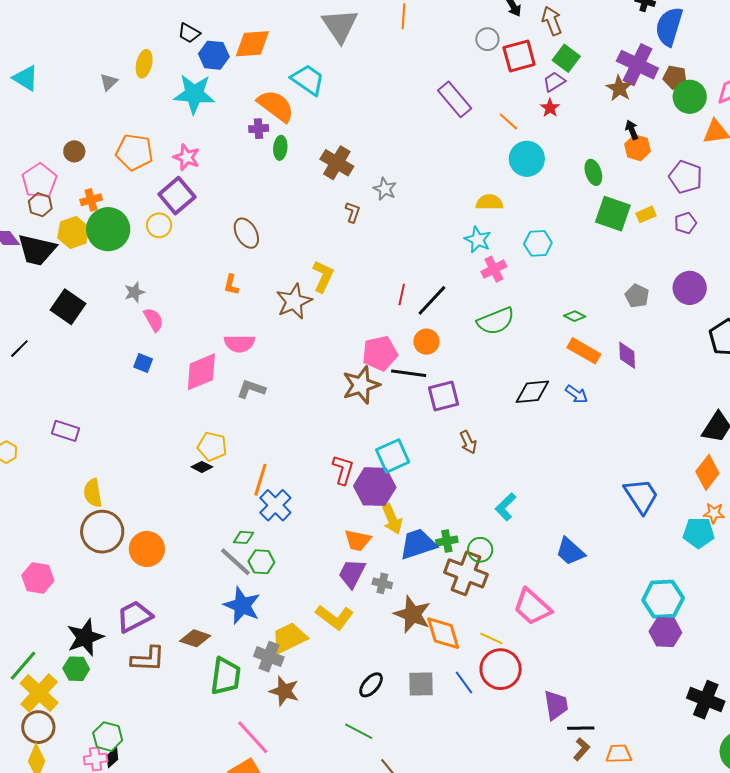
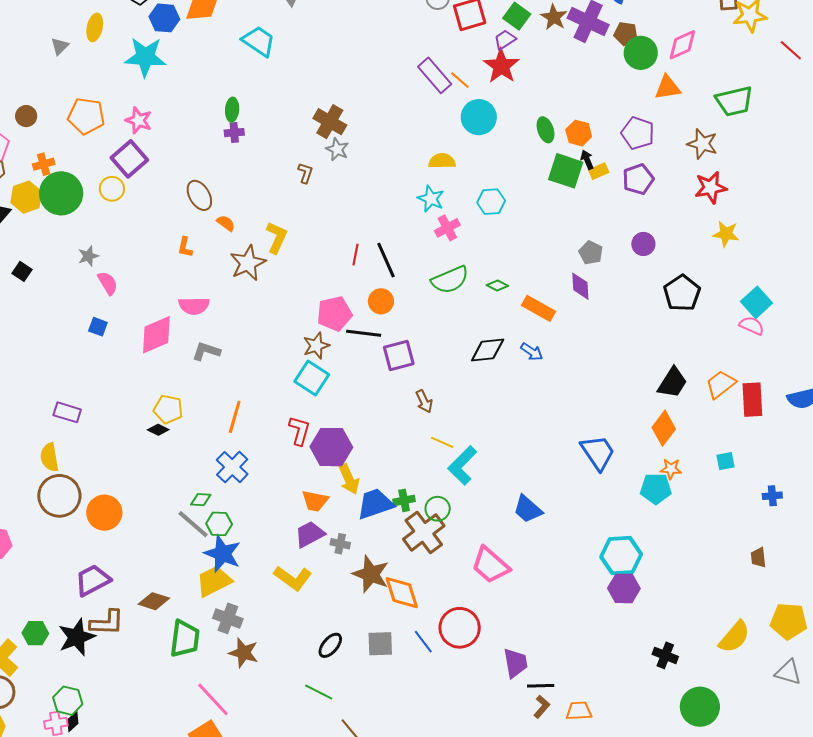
brown star: (619, 88) -> (554, 17), moved
purple rectangle: (455, 99) -> (435, 75), moved
orange semicircle: (276, 106) -> (226, 223), moved, size x0.5
red star: (550, 108) -> (501, 66), size x1.8
purple cross: (259, 129) -> (234, 133), moved
black arrow: (632, 130) -> (587, 160), moved
orange hexagon: (638, 148) -> (579, 133), moved
brown cross: (337, 163) -> (330, 122), moved
purple pentagon: (685, 223) -> (638, 179), size x1.4
purple circle: (690, 288) -> (643, 244), size x0.7
black line: (432, 300) -> (386, 260), turned -66
black square: (68, 307) -> (22, 271), size x0.6
green diamond: (575, 316) -> (497, 285), moved
purple diamond: (627, 355) -> (580, 286), moved
brown star: (361, 385) -> (316, 346), size x0.7
purple rectangle: (66, 431) -> (67, 412), moved
cyan square: (393, 456) -> (312, 378), moved, turned -32
orange line: (260, 480) -> (235, 417), moved
cyan L-shape: (506, 507) -> (462, 465), size x1.4
purple trapezoid: (352, 573) -> (310, 534), turned 36
brown cross: (466, 573) -> (424, 532), turned 33
blue star: (242, 606) -> (223, 554), moved
black star: (85, 637) -> (77, 637), moved
yellow trapezoid: (289, 638) -> (214, 581), moved
yellow line: (491, 638) -> (442, 442), moved
black cross: (706, 700) -> (665, 655), size x0.7

